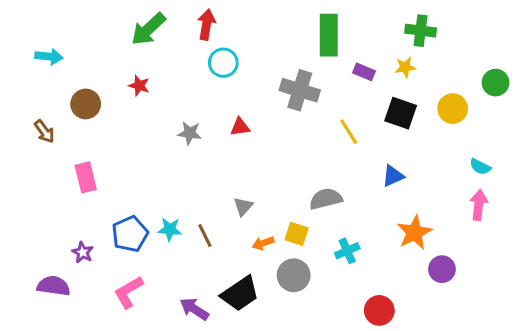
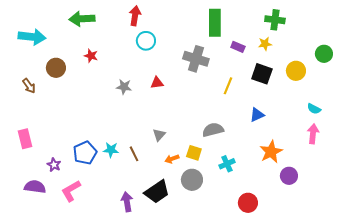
green arrow: (148, 29) -> (82, 19), moved, turned 40
cyan arrow: (49, 57) -> (32, 37), size x1.5
yellow line: (349, 132) -> (228, 86), turned 54
pink rectangle: (86, 177) -> (25, 139), moved
pink L-shape: (128, 292) -> (71, 191), moved
purple arrow: (194, 309) -> (127, 202), turned 48

